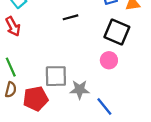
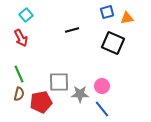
pink circle: (109, 60) -> (102, 86), moved

